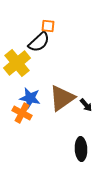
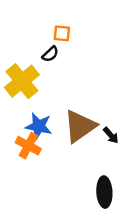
black semicircle: (39, 42) -> (50, 54), size x0.6

